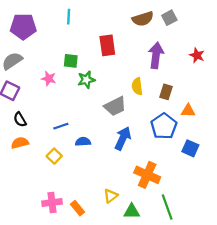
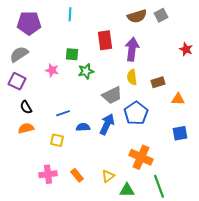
purple arrow: (156, 55) -> (132, 49), moved
brown rectangle: (166, 92) -> (158, 82), turned 56
blue pentagon: (164, 126) -> (136, 113), moved
blue arrow: (123, 138) -> (107, 124), moved
blue square: (190, 148) -> (180, 133), turned -35
yellow square: (54, 156) -> (57, 140), turned -32
pink cross: (52, 203) -> (48, 174), moved
orange rectangle: (77, 208) -> (77, 175), moved

